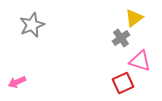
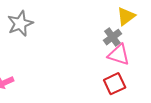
pink triangle: (140, 61) -> (119, 55), moved

